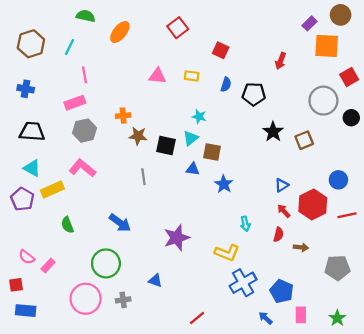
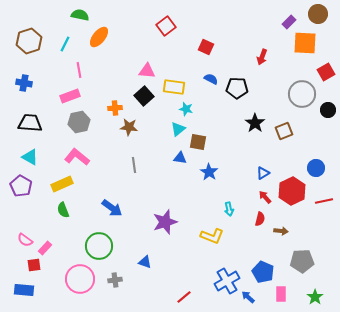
orange ellipse: (120, 32) -> (99, 37), moved
yellow rectangle: (192, 76) -> (174, 87), moved, size x1.5
blue semicircle: (226, 85) -> (211, 79), turned -80
black square: (166, 146) -> (144, 96), moved, turned 36
yellow rectangle: (52, 189) -> (62, 184), moved
gray pentagon: (337, 268) -> (302, 261), moved
blue cross: (243, 283) -> (227, 281), moved
red square: (16, 285) -> (34, 265), moved

